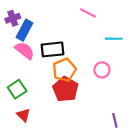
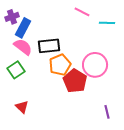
cyan line: (114, 39) -> (107, 23), moved
pink circle: (102, 70) -> (95, 65), size x1.6
green square: (17, 89) -> (16, 70), moved
red pentagon: (65, 89) -> (75, 81), moved

